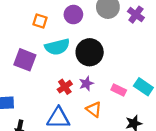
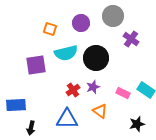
purple cross: (136, 15) -> (131, 39), moved
purple square: (25, 60) -> (36, 65), turned -30

